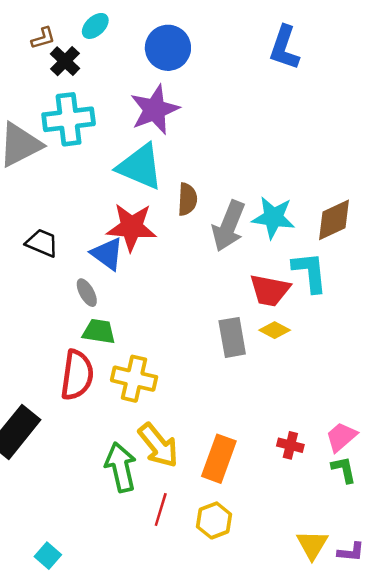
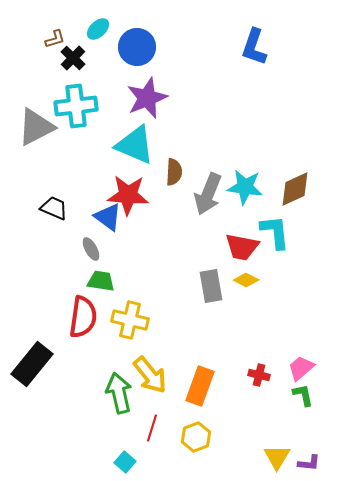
blue circle: (168, 48) -> (137, 47), moved
cyan square: (48, 556) -> (125, 462), moved

